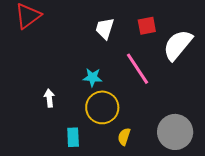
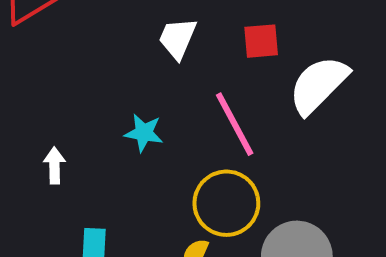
yellow circle: (102, 107) -> (226, 203), moved

